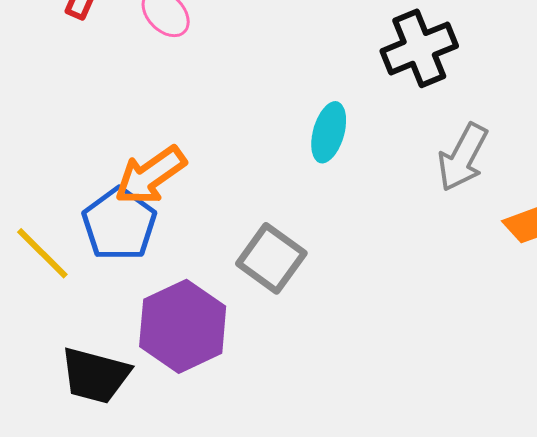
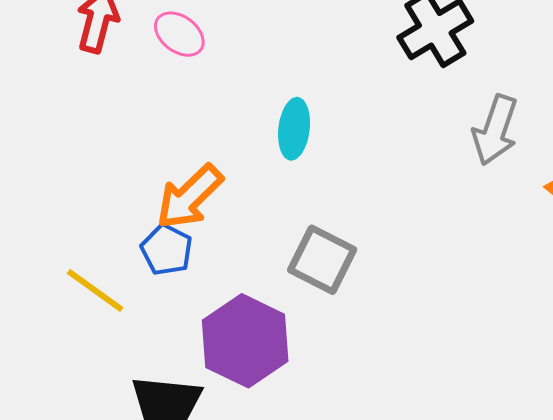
cyan ellipse: (329, 132) -> (294, 129), moved
blue pentagon: (119, 224) -> (167, 250), size x0.7

